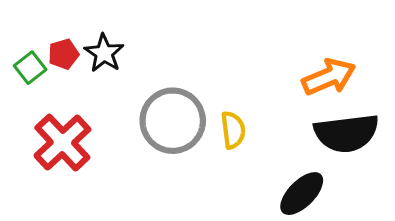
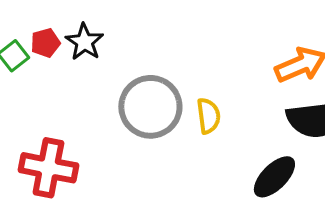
red cross: (62, 143) -> (48, 168), moved, turned -36

